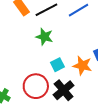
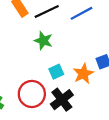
orange star: (82, 66) -> (83, 74), turned 30

